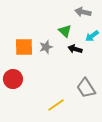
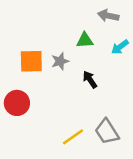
green triangle: (65, 31) -> (85, 40), turned -48
black arrow: (75, 49) -> (90, 80), moved, turned 40
gray trapezoid: (86, 88) -> (107, 132), moved

